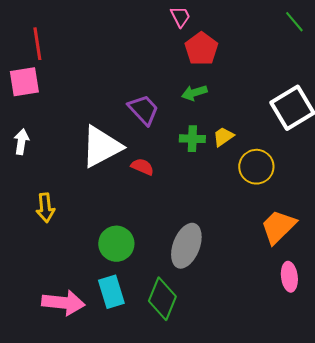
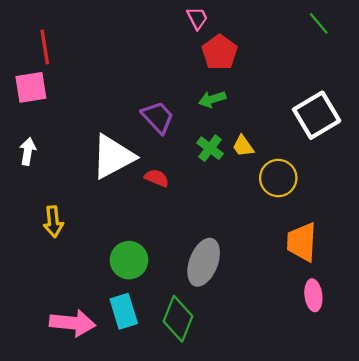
yellow trapezoid: (223, 137) -> (243, 146), turned -90
green cross: (192, 139) -> (210, 148), turned 35
orange trapezoid: (278, 227) -> (302, 242), turned -42

